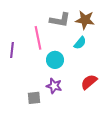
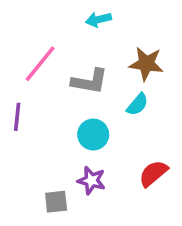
gray L-shape: (60, 20) -> (90, 81), moved
pink line: (38, 38) -> (40, 64), moved, turned 50

